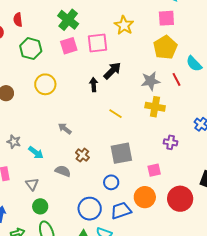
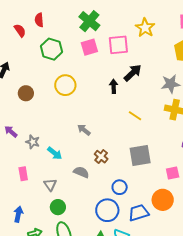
blue circle: (111, 182) -> (120, 187), moved

